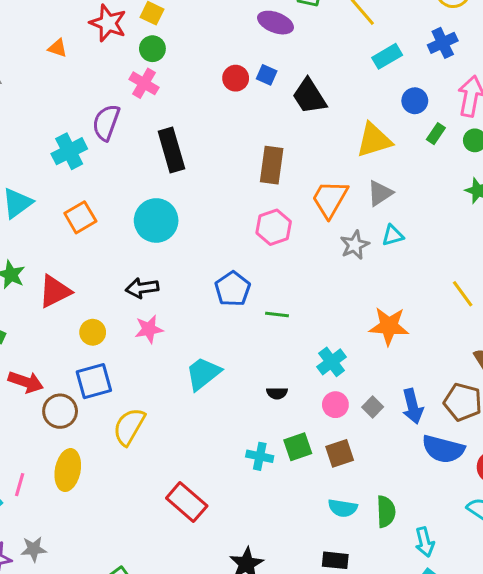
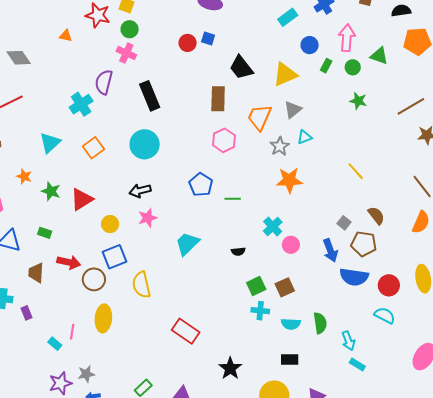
black trapezoid: (309, 96) -> (241, 67), moved
orange star: (389, 326) -> (289, 180), moved
pink circle: (335, 405) -> (291, 245), moved
gray square: (373, 407) -> (344, 223), moved
yellow semicircle: (129, 427) -> (141, 285), turned -36
cyan cross: (260, 456) -> (260, 311), moved

